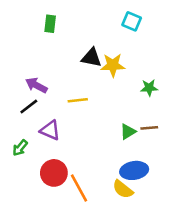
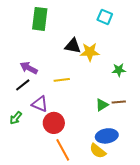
green rectangle: (50, 24) -> (40, 19), size x1.6
red circle: (54, 173) -> (54, 123), moved

